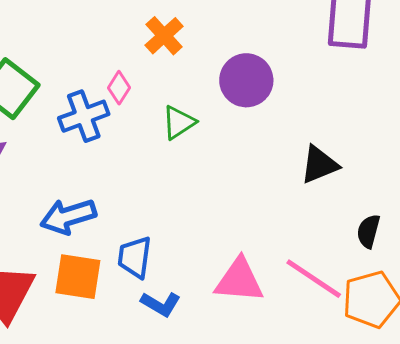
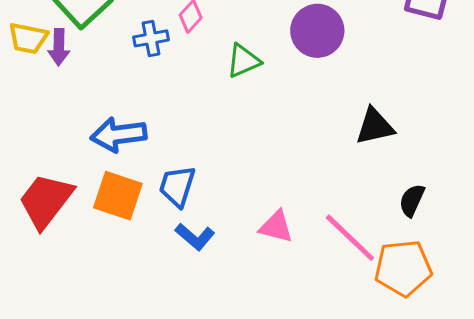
blue cross: (84, 116) -> (151, 38), size x0.7
pink triangle: (239, 280) -> (276, 227), size x0.7

